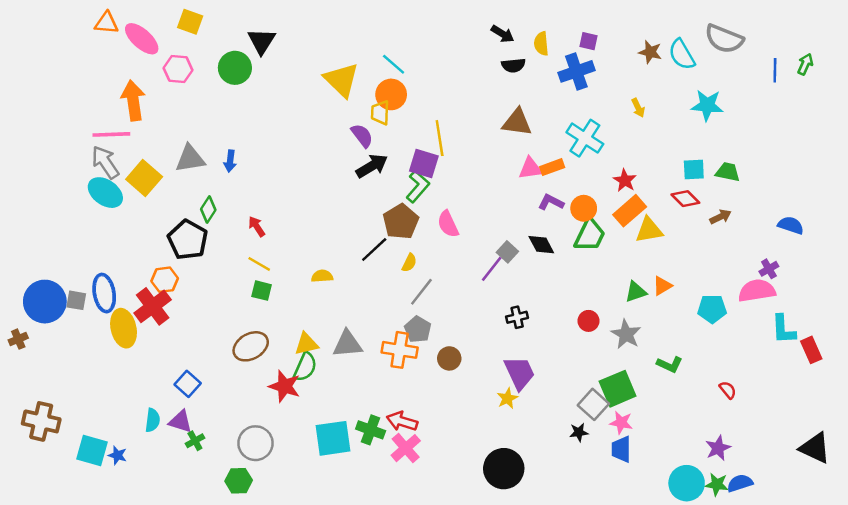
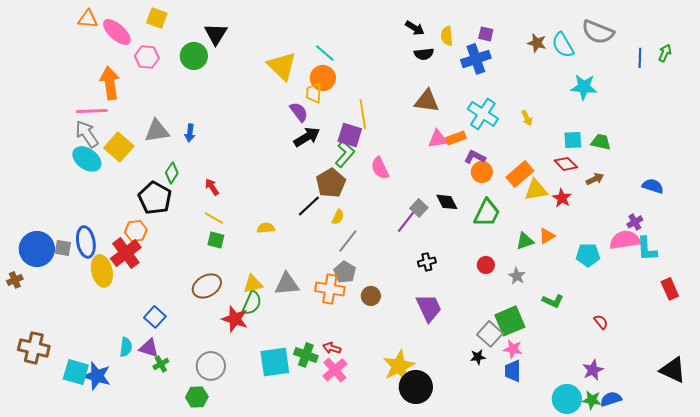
yellow arrow: (638, 108) -> (527, 118), moved
red star: (625, 180) -> (562, 198), moved
purple L-shape: (551, 202) -> (475, 157), moved
pink semicircle: (448, 224) -> (380, 168), moved
green trapezoid: (590, 235) -> (487, 213), moved
cyan L-shape: (783, 329) -> (647, 249), moved
gray star: (626, 334) -> (517, 276), size x0.7
yellow star: (507, 398) -> (399, 366), moved, size x1.8
red arrow: (402, 421) -> (332, 348), size x0.7
blue star: (117, 455) -> (97, 376), size x1.8

